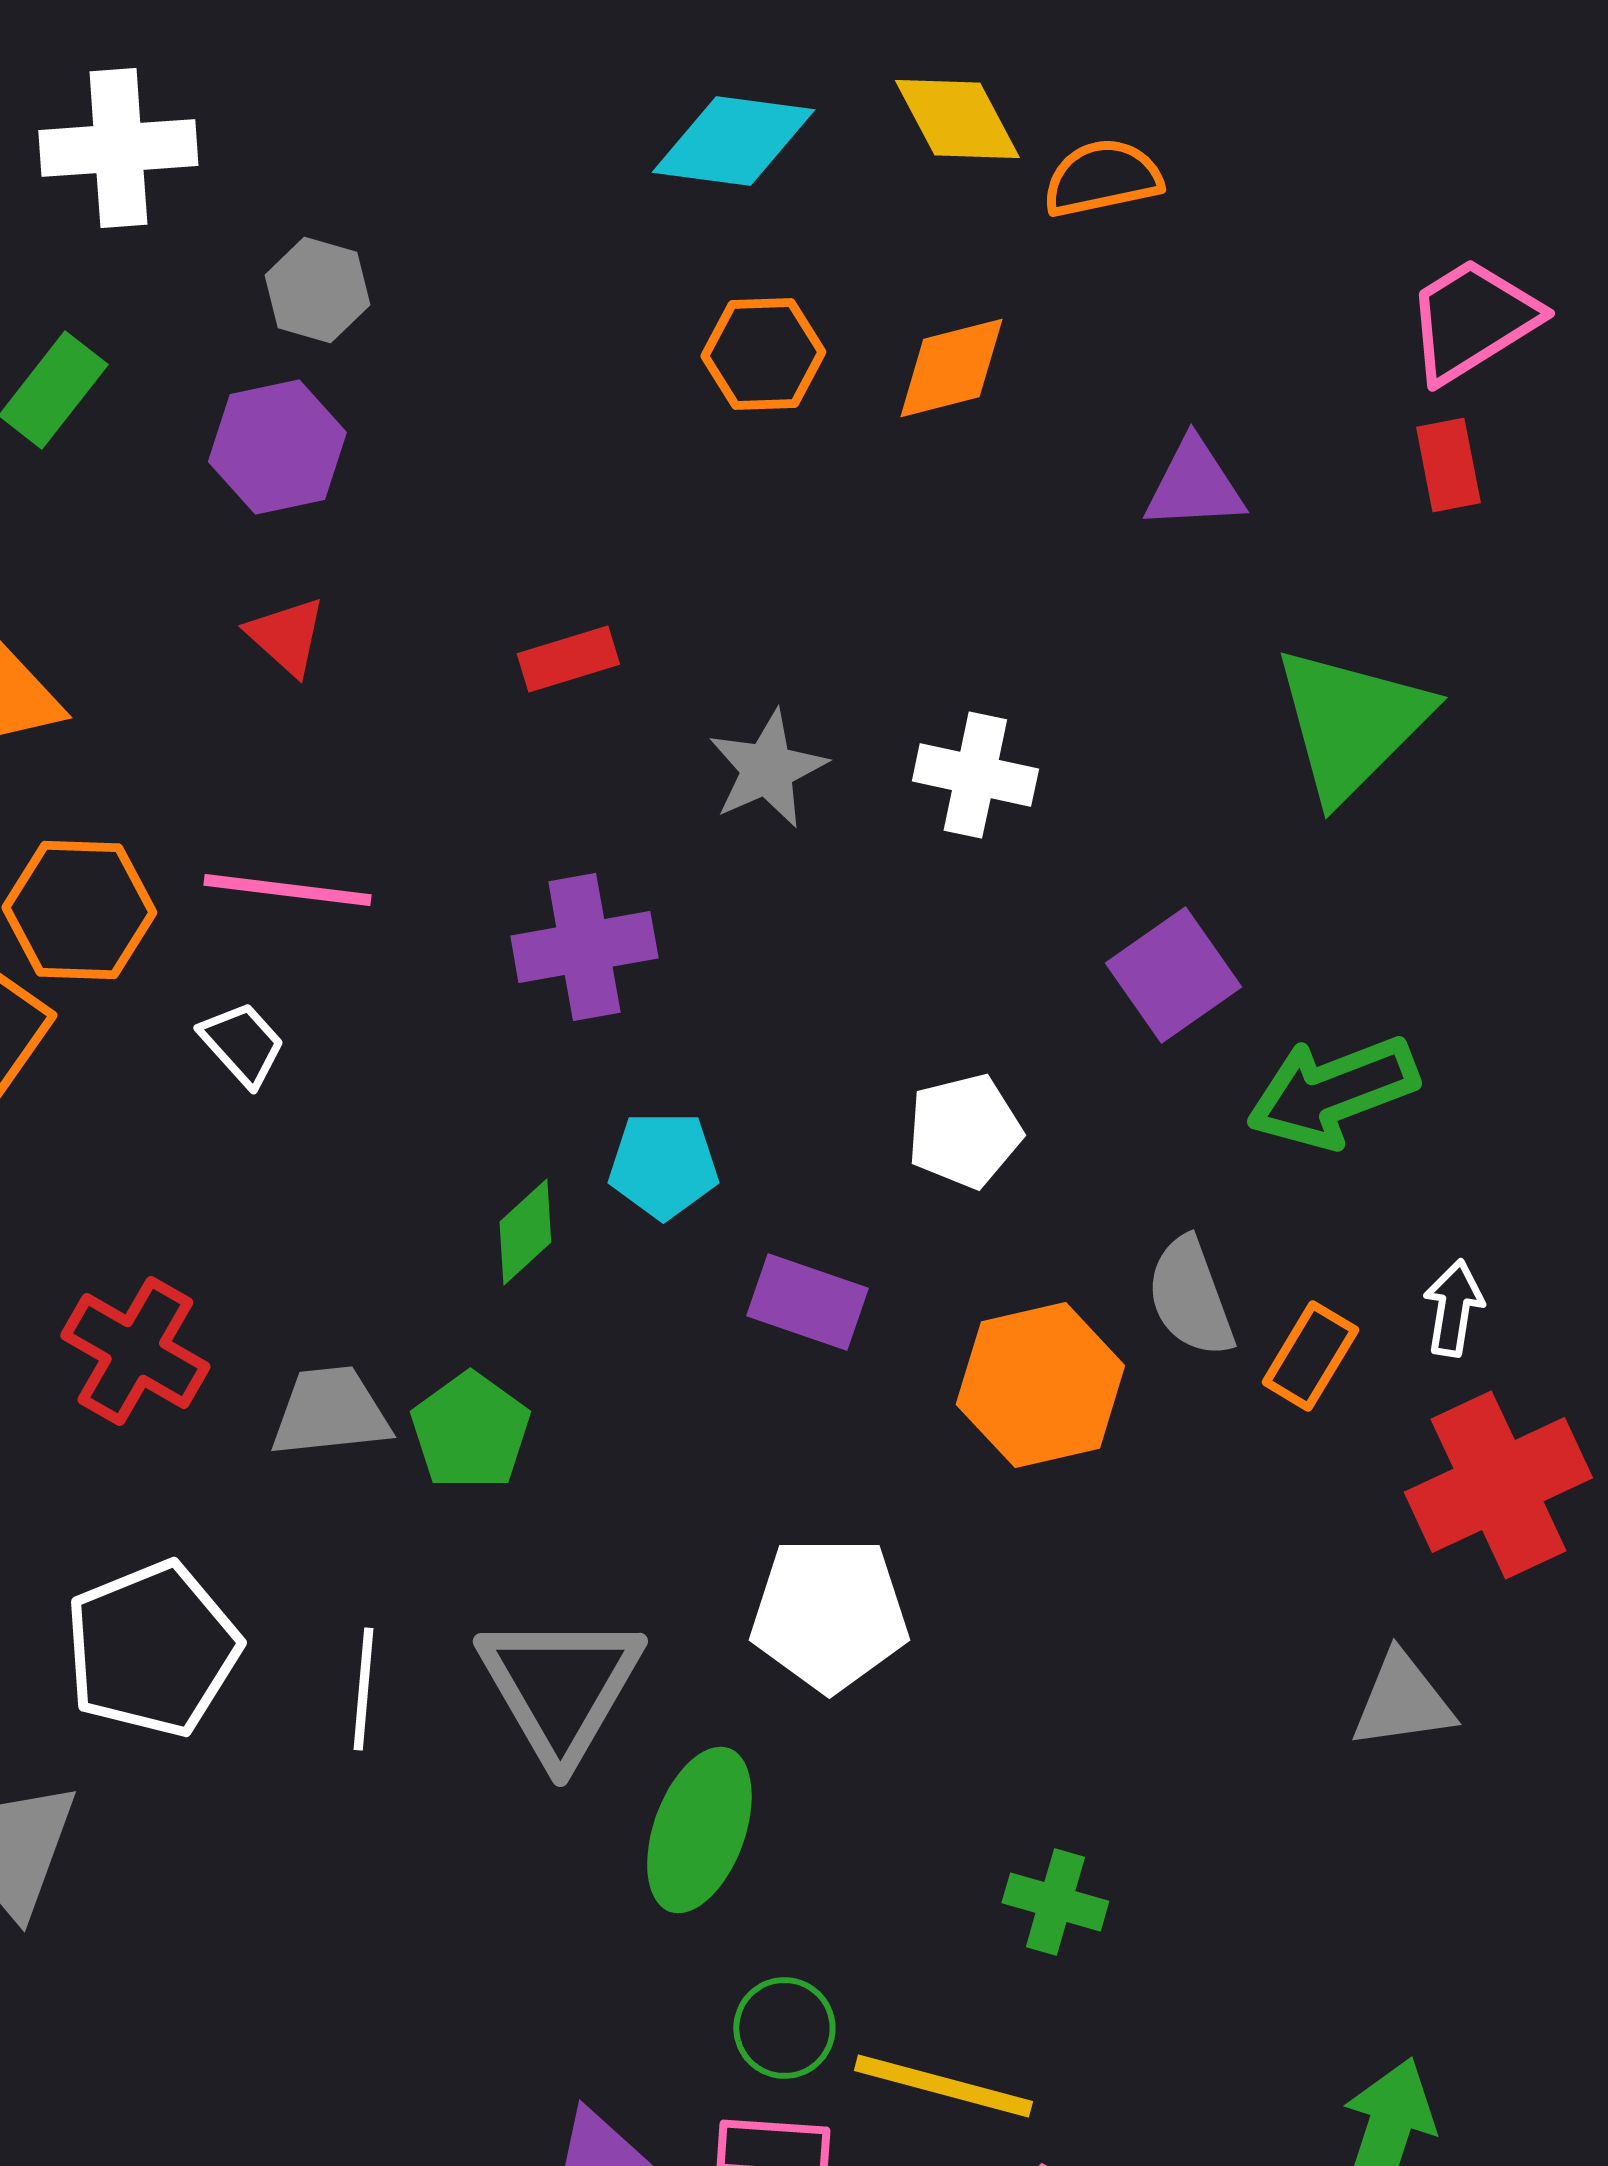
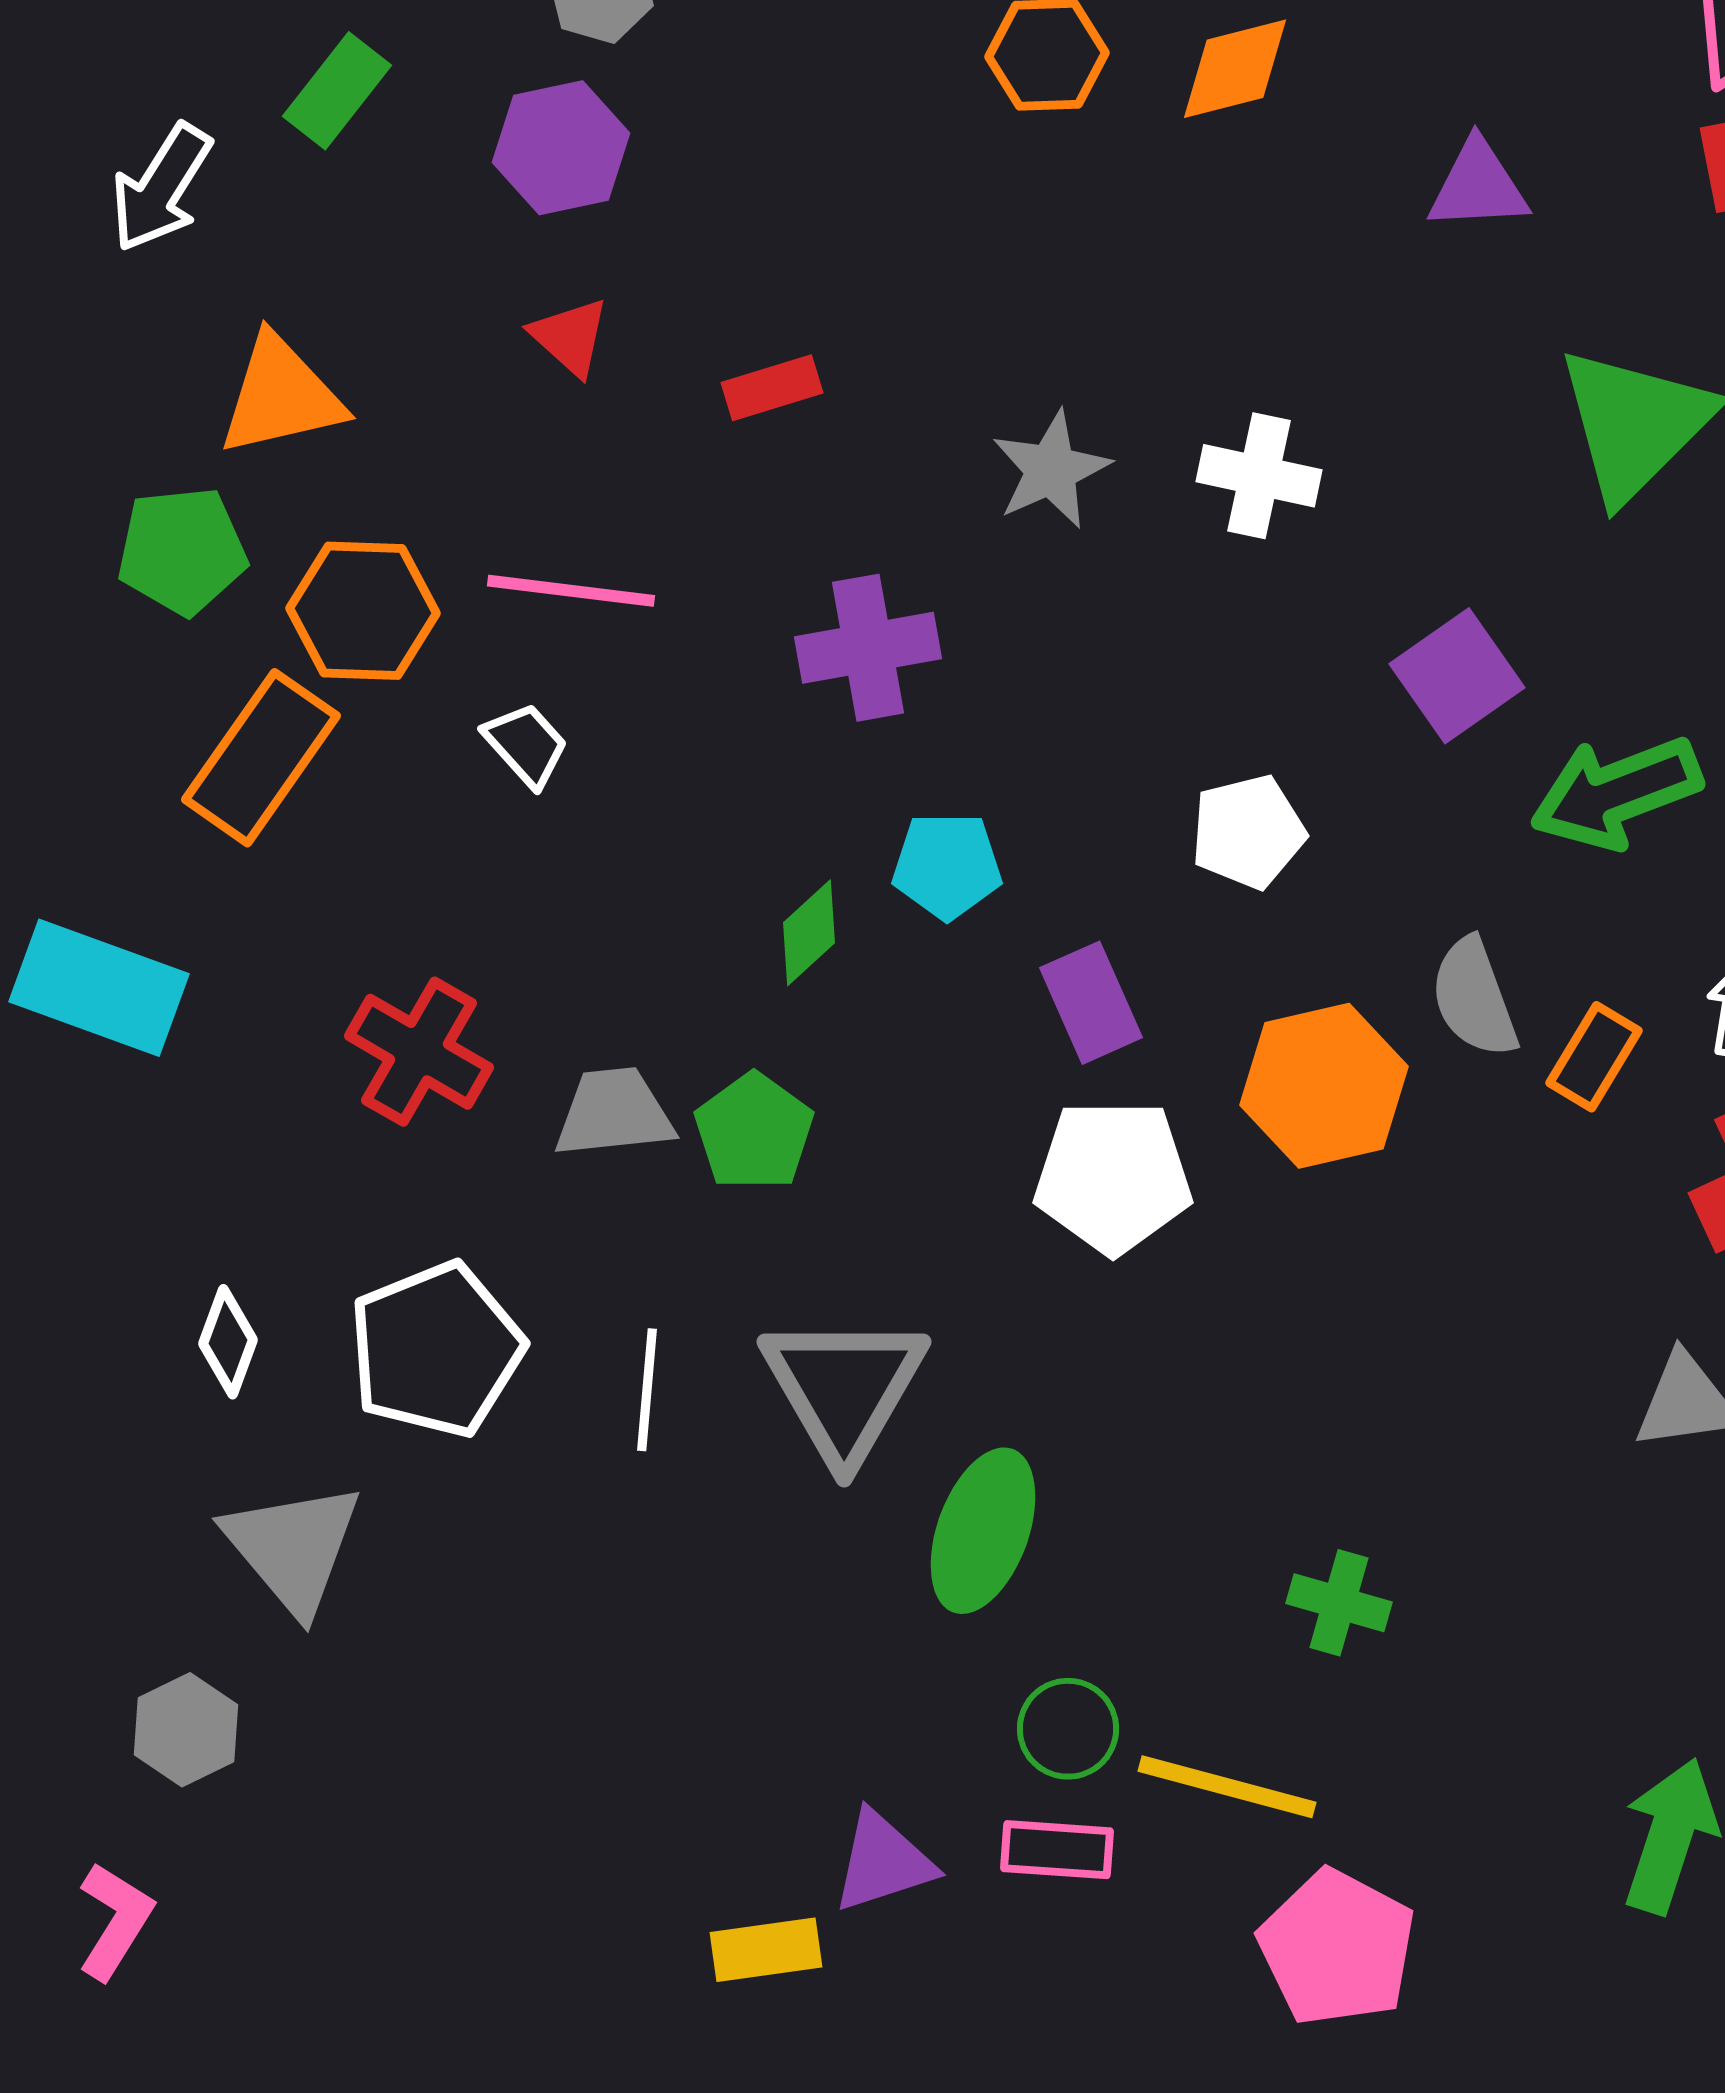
red rectangle: (568, 659) -> (772, 388), moved
purple rectangle: (807, 1302) -> (1091, 1003), turned 47
white pentagon: (829, 1614) -> (1113, 1177), moved

